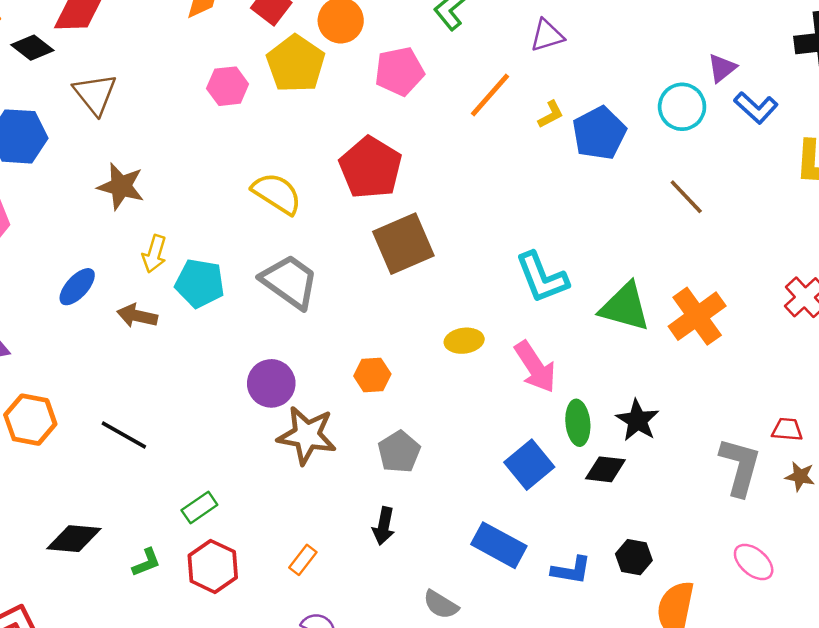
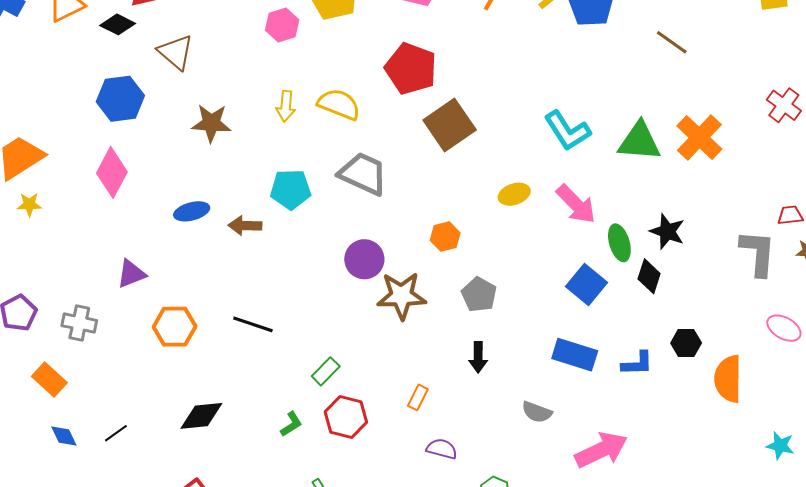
yellow arrow: (154, 254) -> (286, 106), moved
blue ellipse: (77, 287) -> (192, 211), turned 44
black diamond: (605, 469) -> (649, 276), turned -68
black diamond: (74, 539) -> (201, 416), moved

